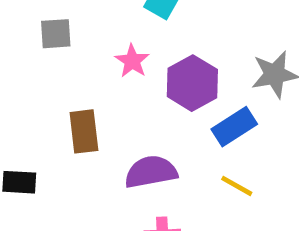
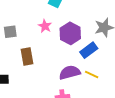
gray square: (56, 34) -> (10, 32), moved
purple semicircle: (151, 172) -> (70, 72), moved

